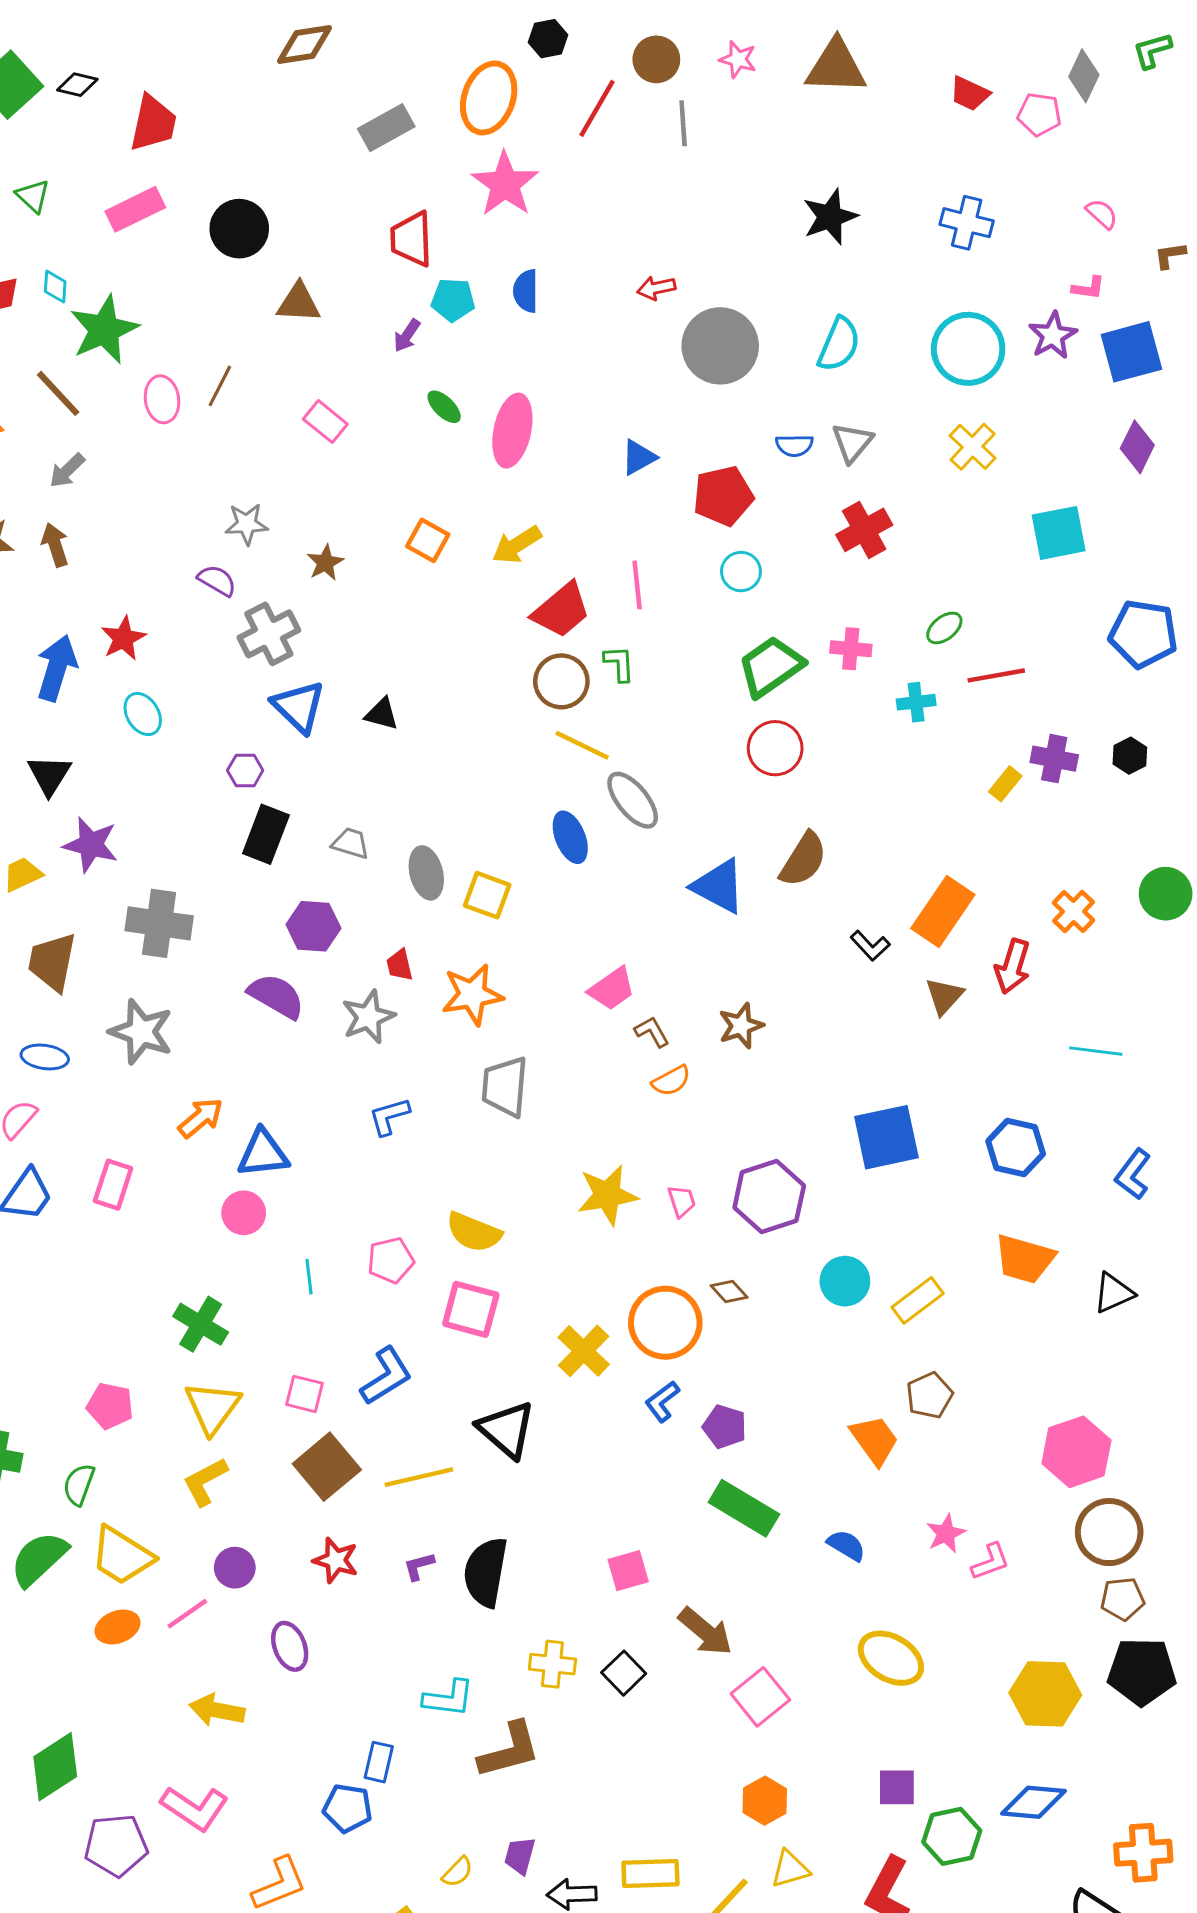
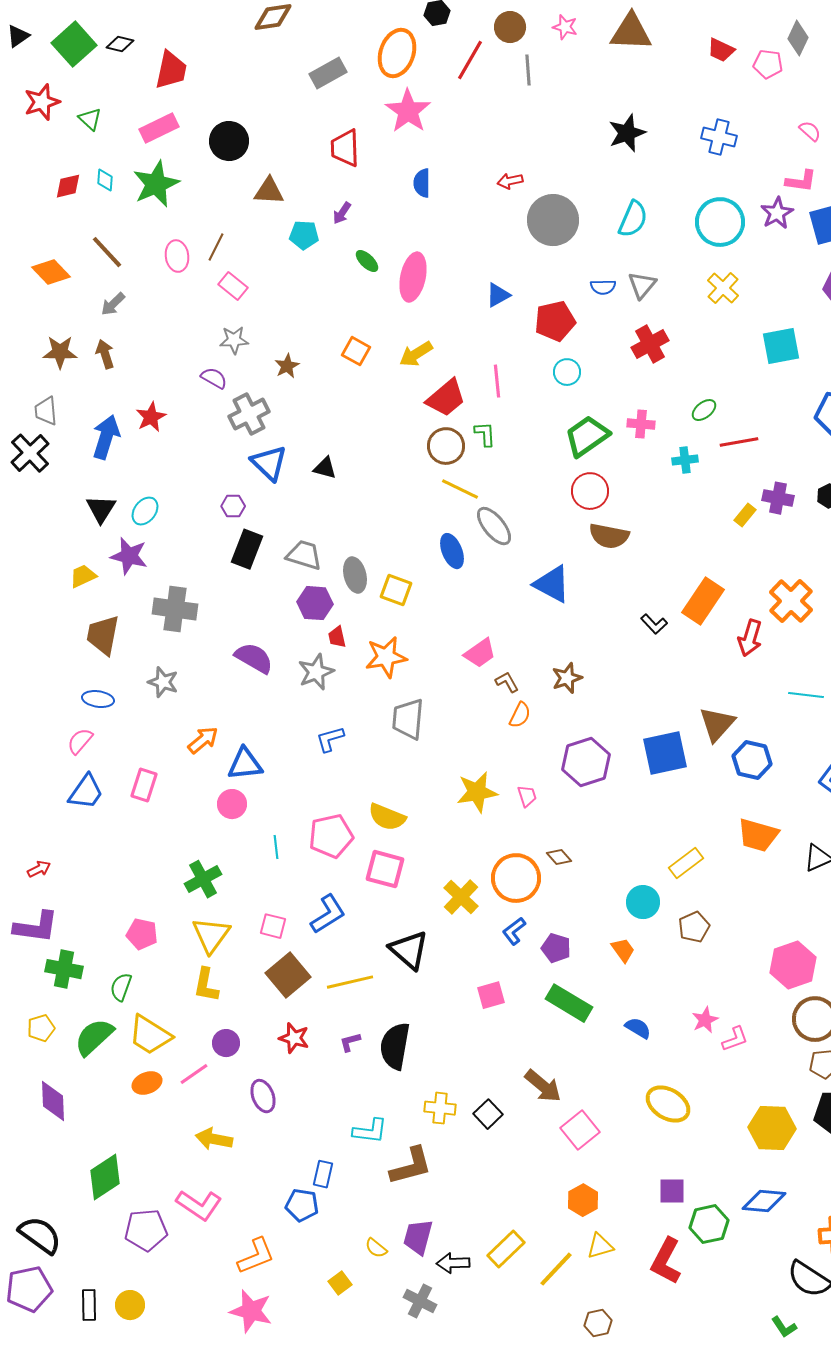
pink L-shape: (1088, 288) -> (801, 181), size x1.4
cyan pentagon: (453, 300) -> (304, 235), moved
green star: (104, 330) -> (156, 184), moved
pink rectangle: (325, 422) -> (233, 286), moved
cyan ellipse: (143, 714) -> (145, 511), moved, turned 68
gray trapezoid: (351, 843) -> (304, 555), size x1.4
brown semicircle: (803, 860) -> (609, 536), moved, turned 69
orange cross: (1074, 911) -> (791, 601), size x1.5
purple hexagon: (313, 926) -> (315, 603), moved
brown triangle: (944, 996) -> (717, 724), moved, size x1.4
gray star: (141, 1032) -> (163, 682), size x0.7
orange semicircle: (671, 1081) -> (520, 715), turned -36
purple hexagon: (769, 1197) -> (586, 762), moved
pink pentagon: (391, 1260) -> (331, 836), size x1.4
cyan circle: (845, 1281) -> (643, 902), moved
green cross: (201, 1324) -> (203, 879), turned 30
orange trapezoid: (875, 1440) -> (623, 950), moved, size x0.7
yellow L-shape: (205, 1482) -> (206, 985), turned -51
pink square: (628, 1571) -> (491, 995), moved
purple trapezoid: (520, 1856) -> (418, 1237), size x1.4
yellow semicircle: (457, 1872) -> (376, 1248), turned 85
yellow rectangle: (650, 1873) -> (506, 1249), turned -42

